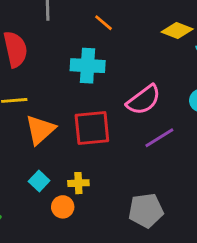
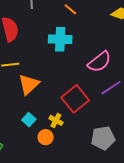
red square: (92, 128) -> (75, 99), moved, turned -32
yellow cross: (78, 183) -> (56, 120), turned 32

